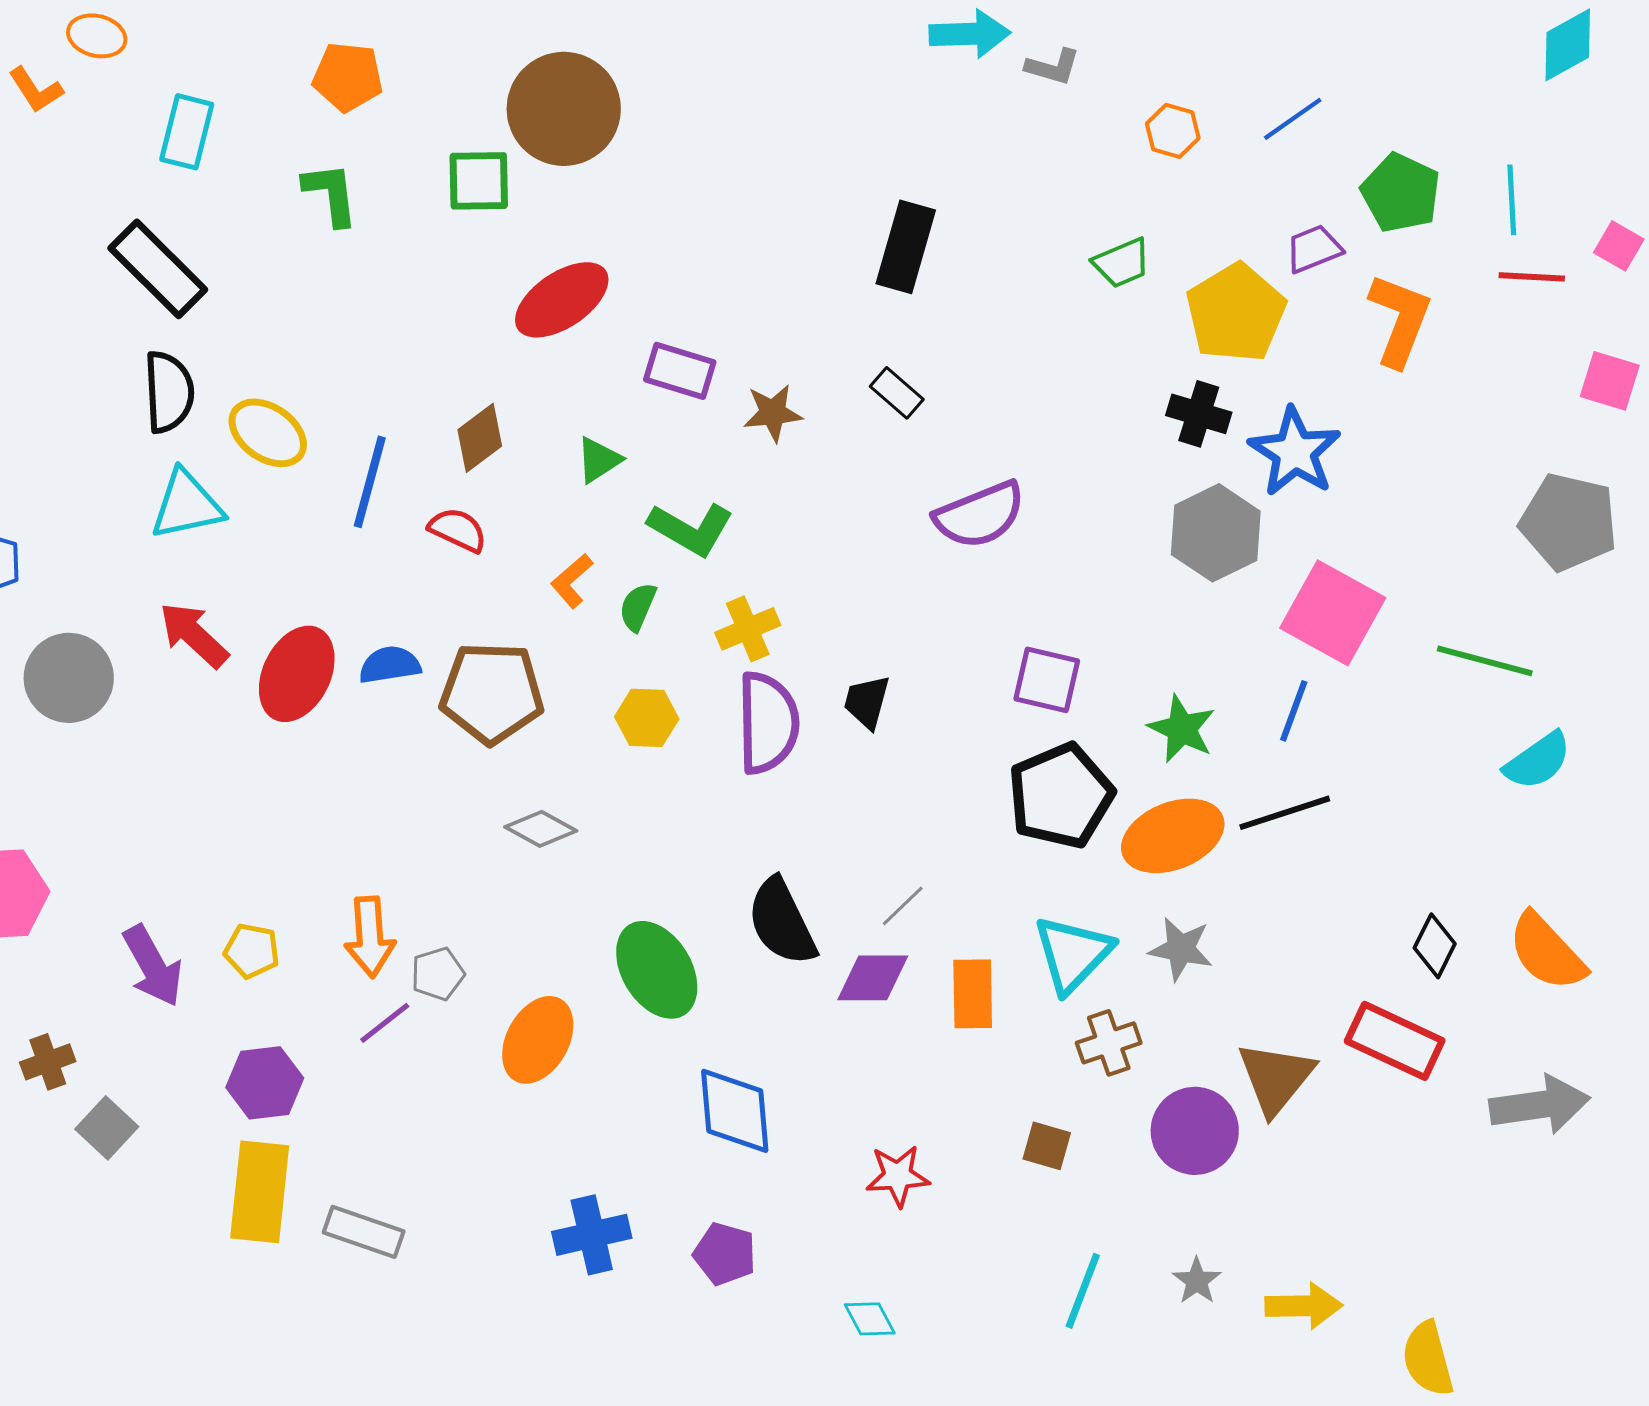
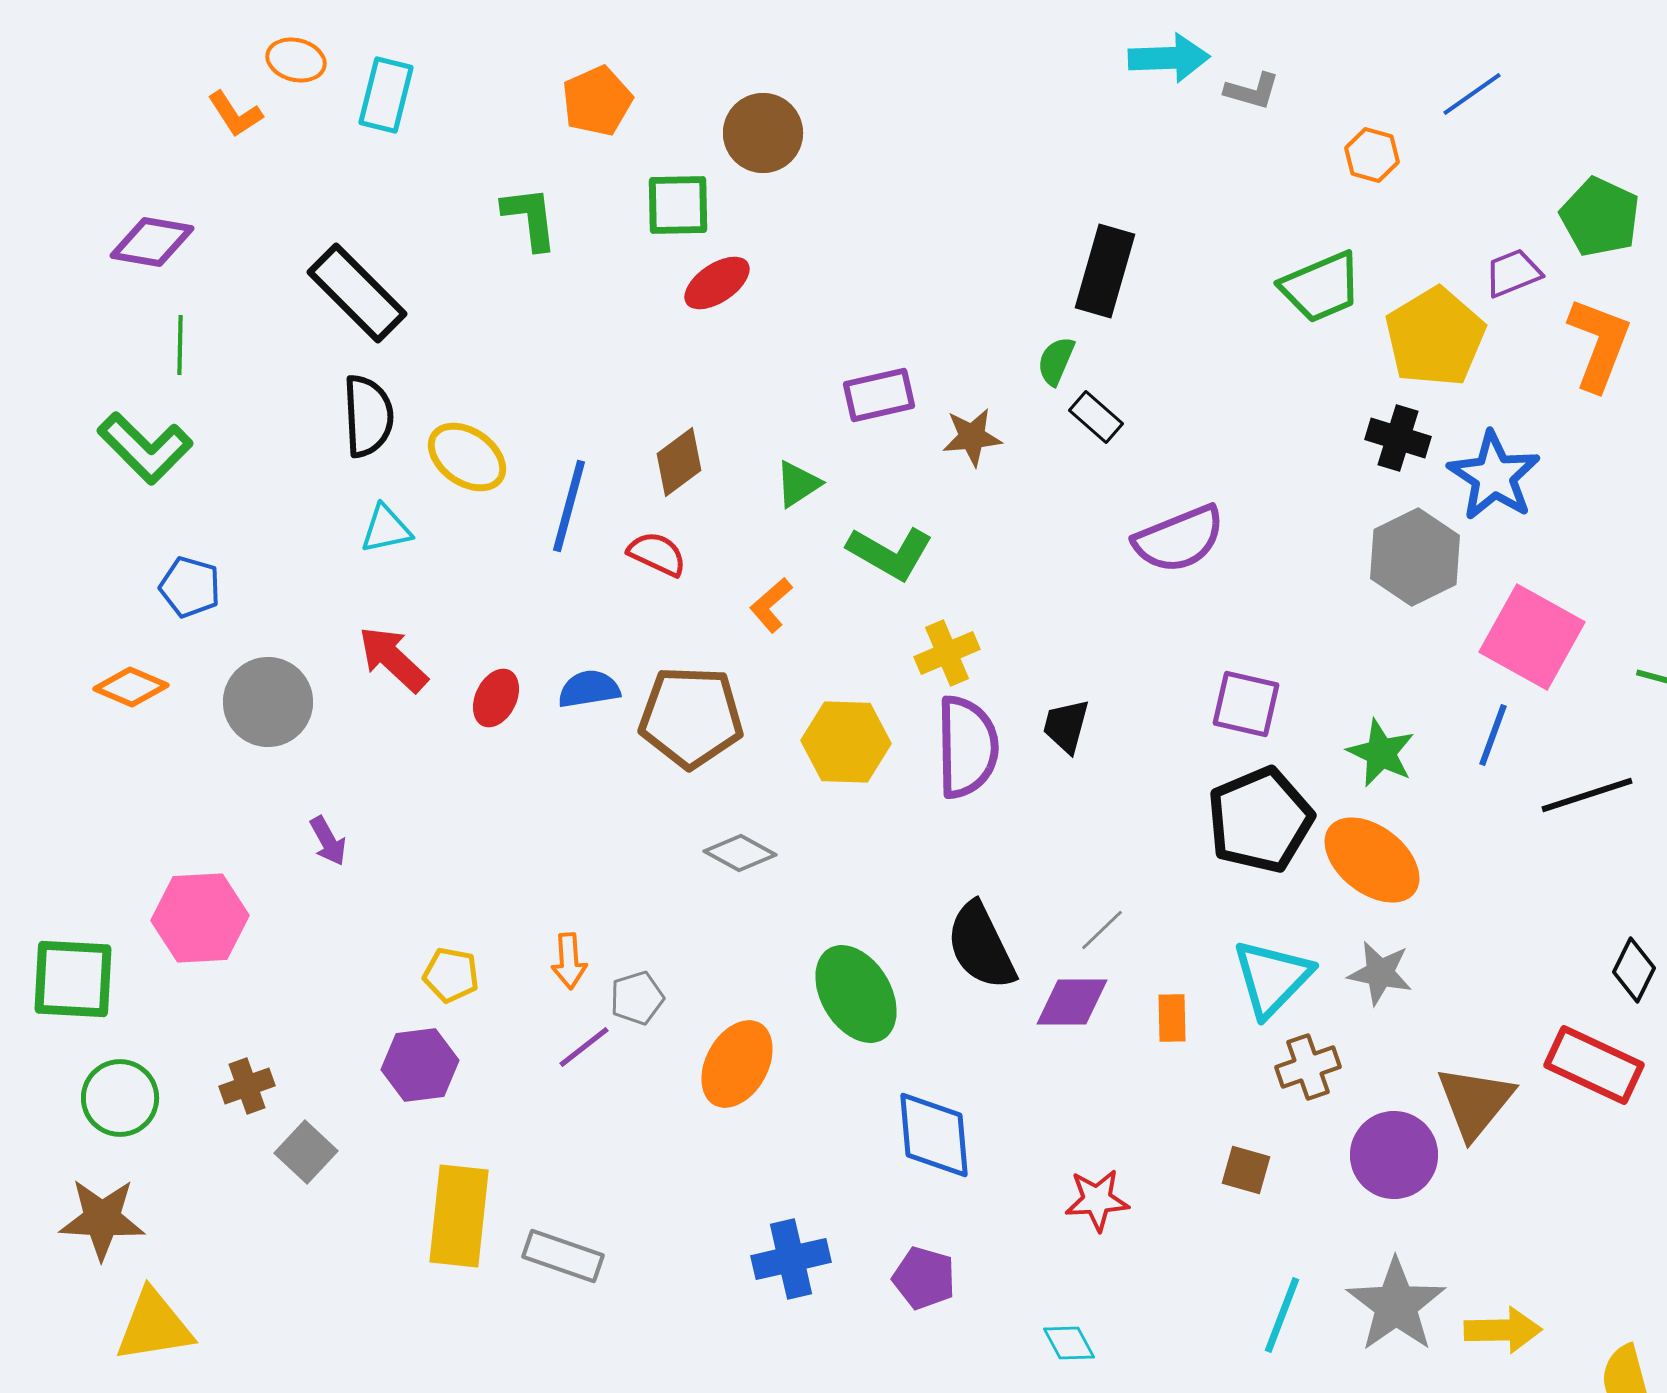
orange pentagon: (348, 77) -> (597, 101), moved, turned -30
brown circle: (564, 109) -> (763, 133), size x0.7
blue line: (1293, 119) -> (1472, 94), moved
cyan rectangle: (187, 132) -> (386, 95), moved
green trapezoid: (1122, 263) -> (1321, 287), size x1.4
red ellipse: (562, 300) -> (717, 283), moved, size x0.7
purple rectangle: (680, 371) -> (879, 395), turned -30
cyan triangle: (187, 505) -> (386, 529), size x0.7
green semicircle: (638, 607) -> (1056, 361), moved
red ellipse: (297, 674) -> (496, 698), size x0.6
yellow hexagon: (647, 718) -> (846, 742), size x1.4
black line: (1285, 813) -> (1587, 795), moved
orange ellipse: (1173, 836) -> (1372, 860), turned 60
orange arrow: (370, 937) -> (569, 961), size x0.7
purple arrow: (153, 966) -> (328, 841), moved, size x0.6
orange rectangle: (973, 994) -> (1172, 1018), size x0.7
purple hexagon: (265, 1083) -> (420, 1065), moved
gray star: (1197, 1281) -> (1396, 1305), size x2.0

